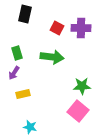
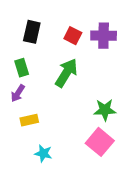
black rectangle: (25, 14) -> (32, 32), moved
green arrow: (52, 57) -> (66, 73), turned -65
cyan star: (30, 127) -> (43, 153), moved

